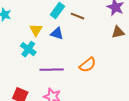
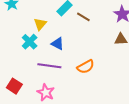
blue triangle: (57, 33) -> (58, 44), moved

